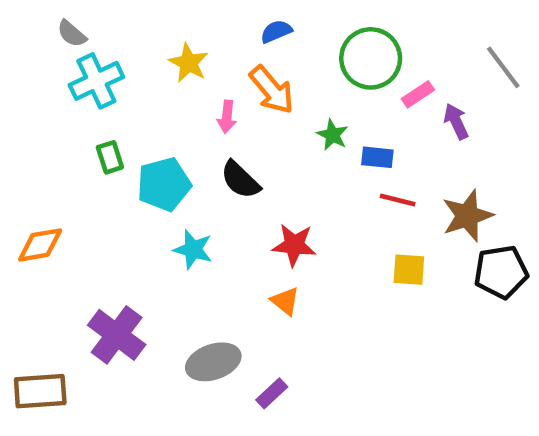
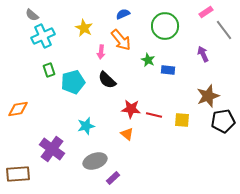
pink rectangle: (418, 94) -> (206, 12), moved
red line: (398, 200) -> (154, 115), moved
cyan star: (193, 249) -> (86, 126), moved, turned -30
purple rectangle: (272, 393) -> (113, 178), moved

